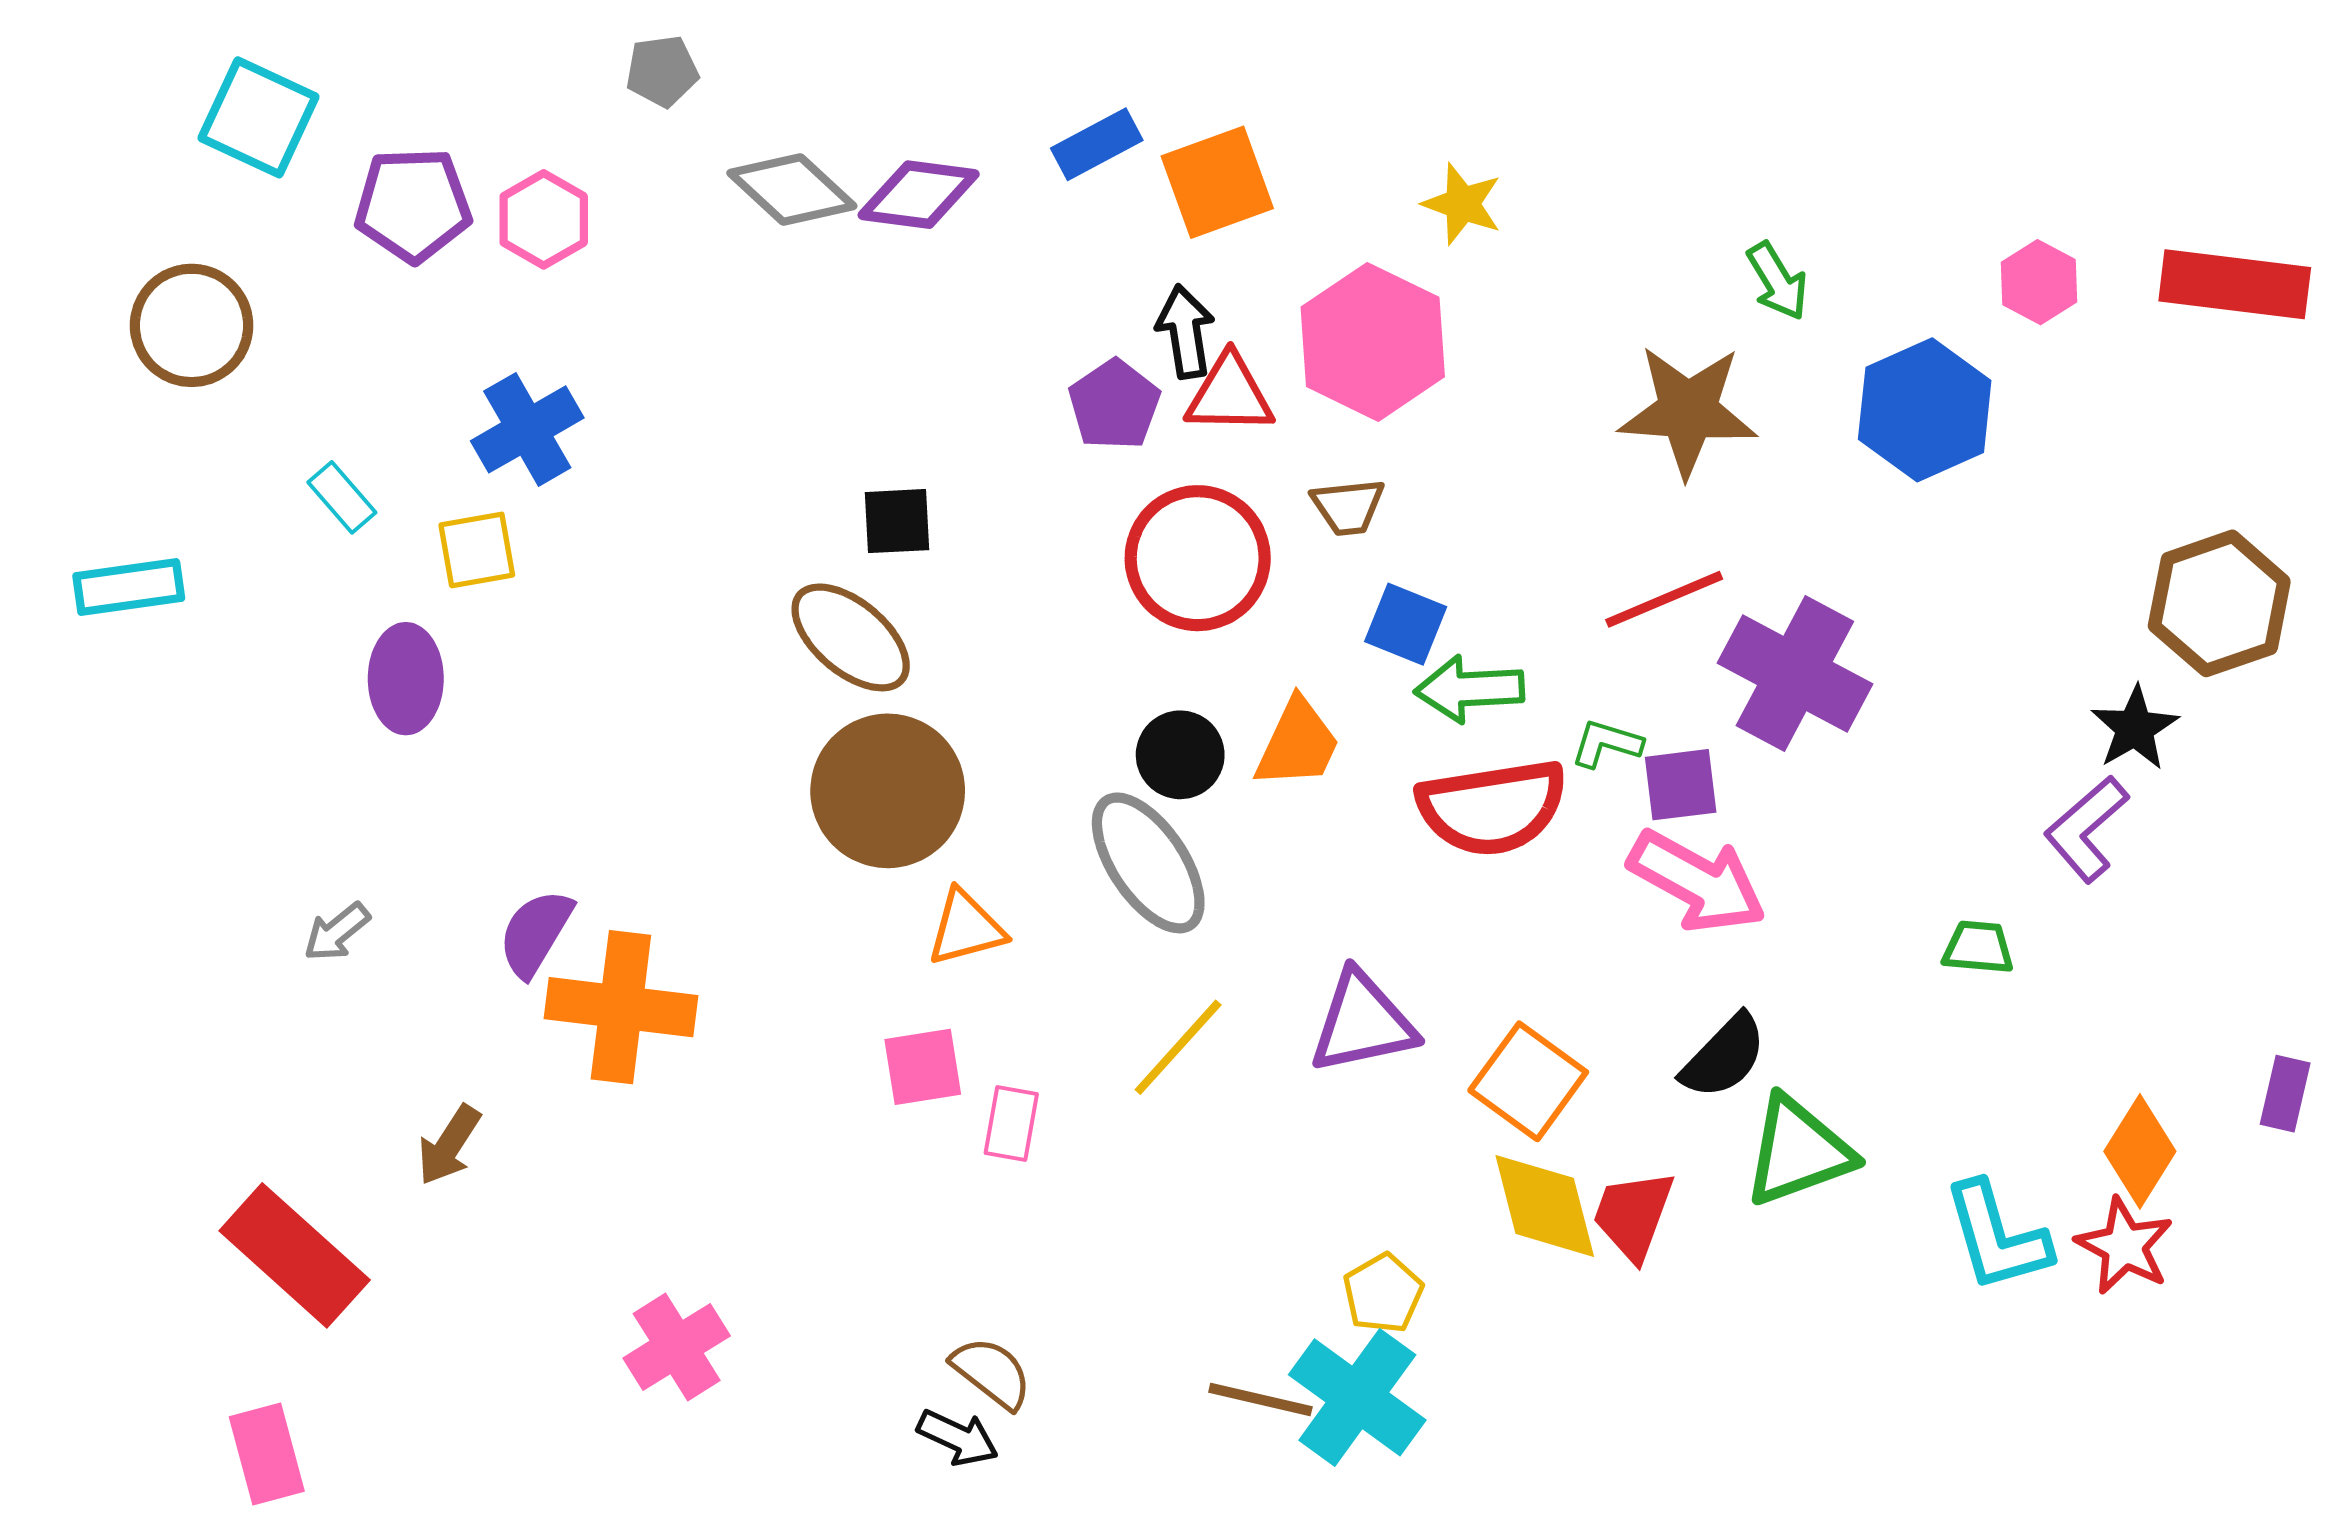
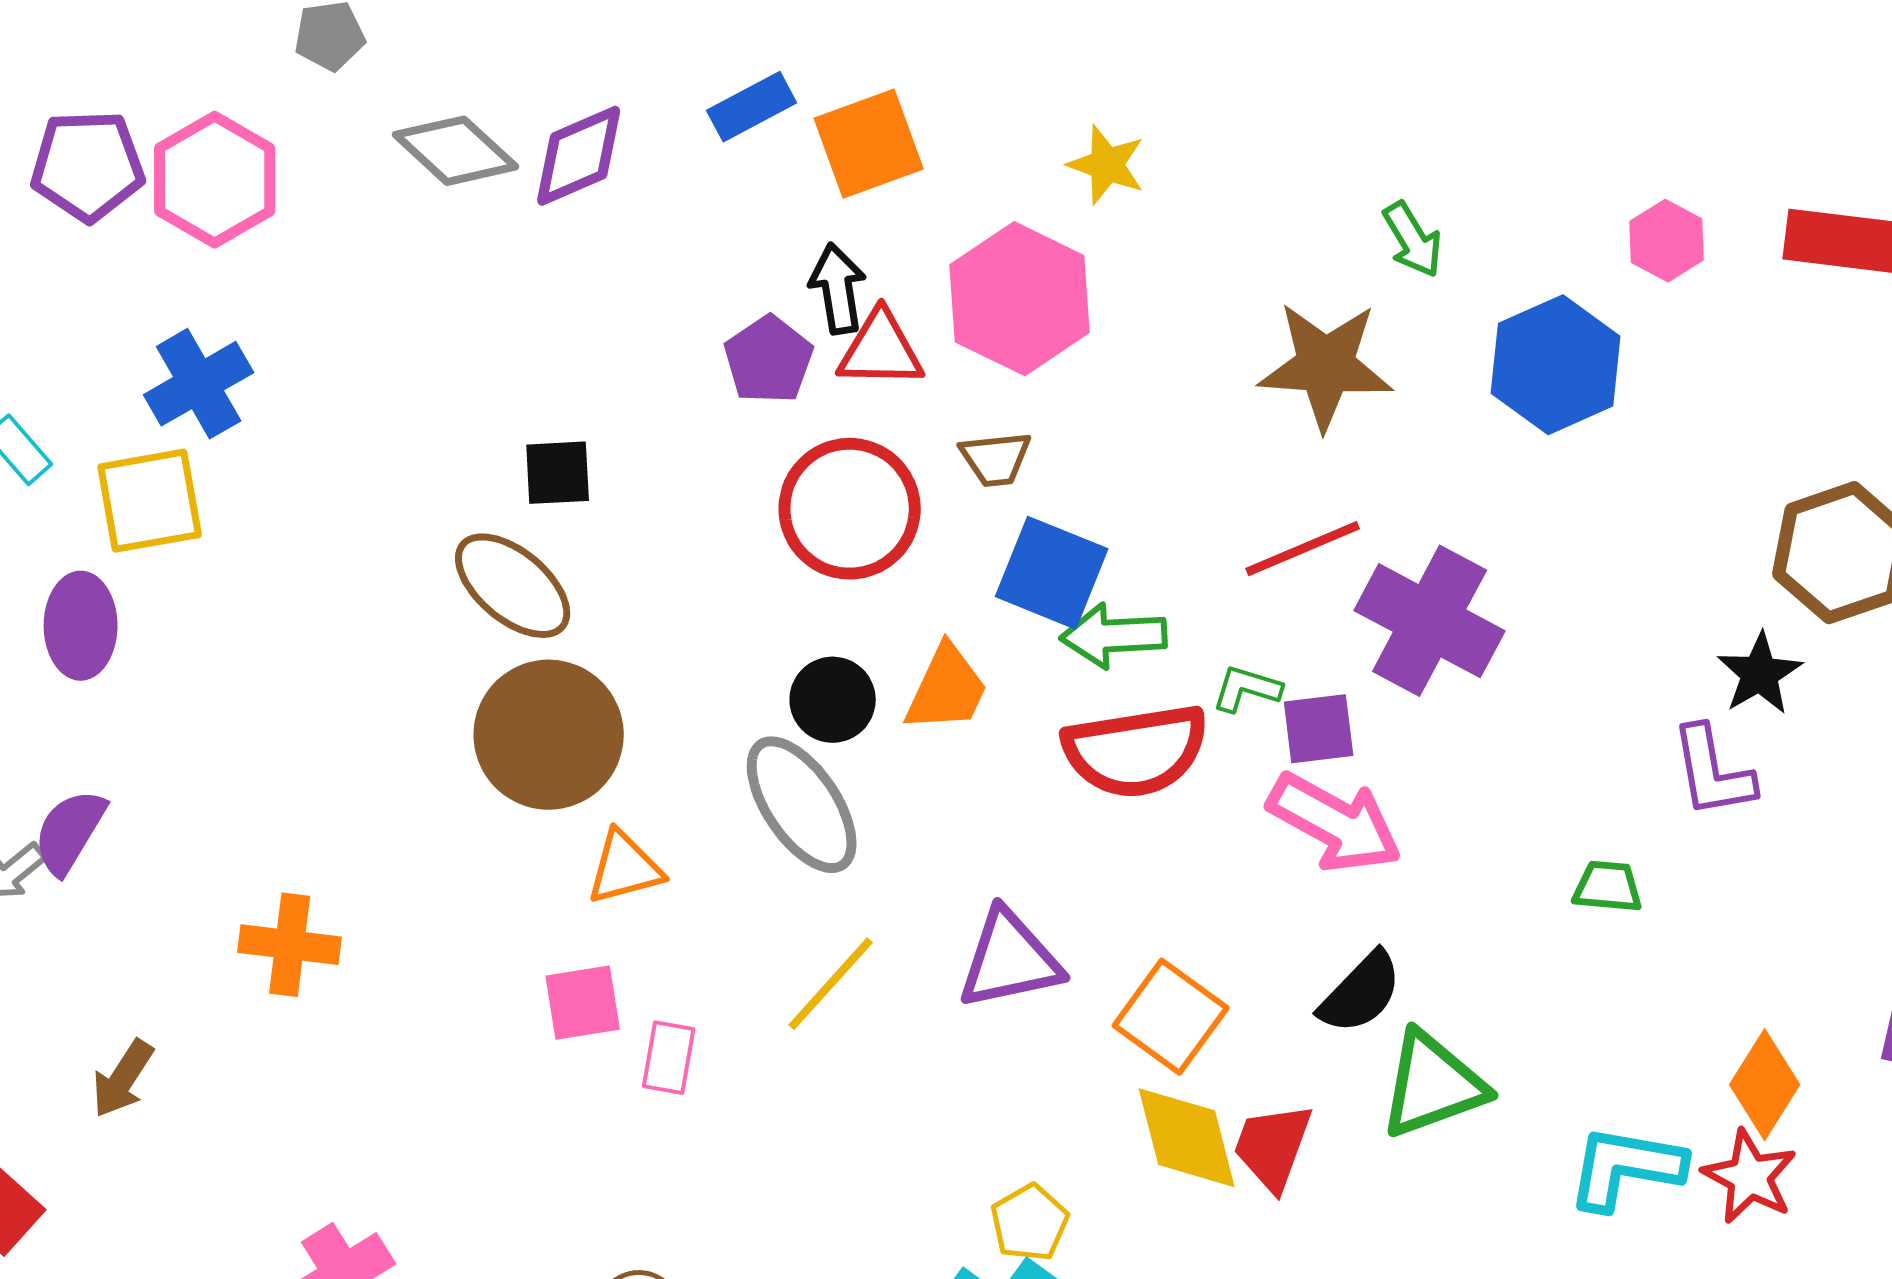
purple diamond: (919, 195) -> (579, 156), turned -31
pink hexagon: (544, 219) -> (215, 180), size x1.4
yellow square: (477, 550) -> (150, 501), size x1.4
blue square: (1406, 624) -> (1052, 573), size x1.4
purple L-shape: (2086, 829) -> (1713, 772), turned -59
purple semicircle: (535, 933) -> (70, 832), moved
orange cross: (621, 1007) -> (290, 945), size x0.7
cyan L-shape: (1997, 1237) -> (1626, 1168), turned 116

